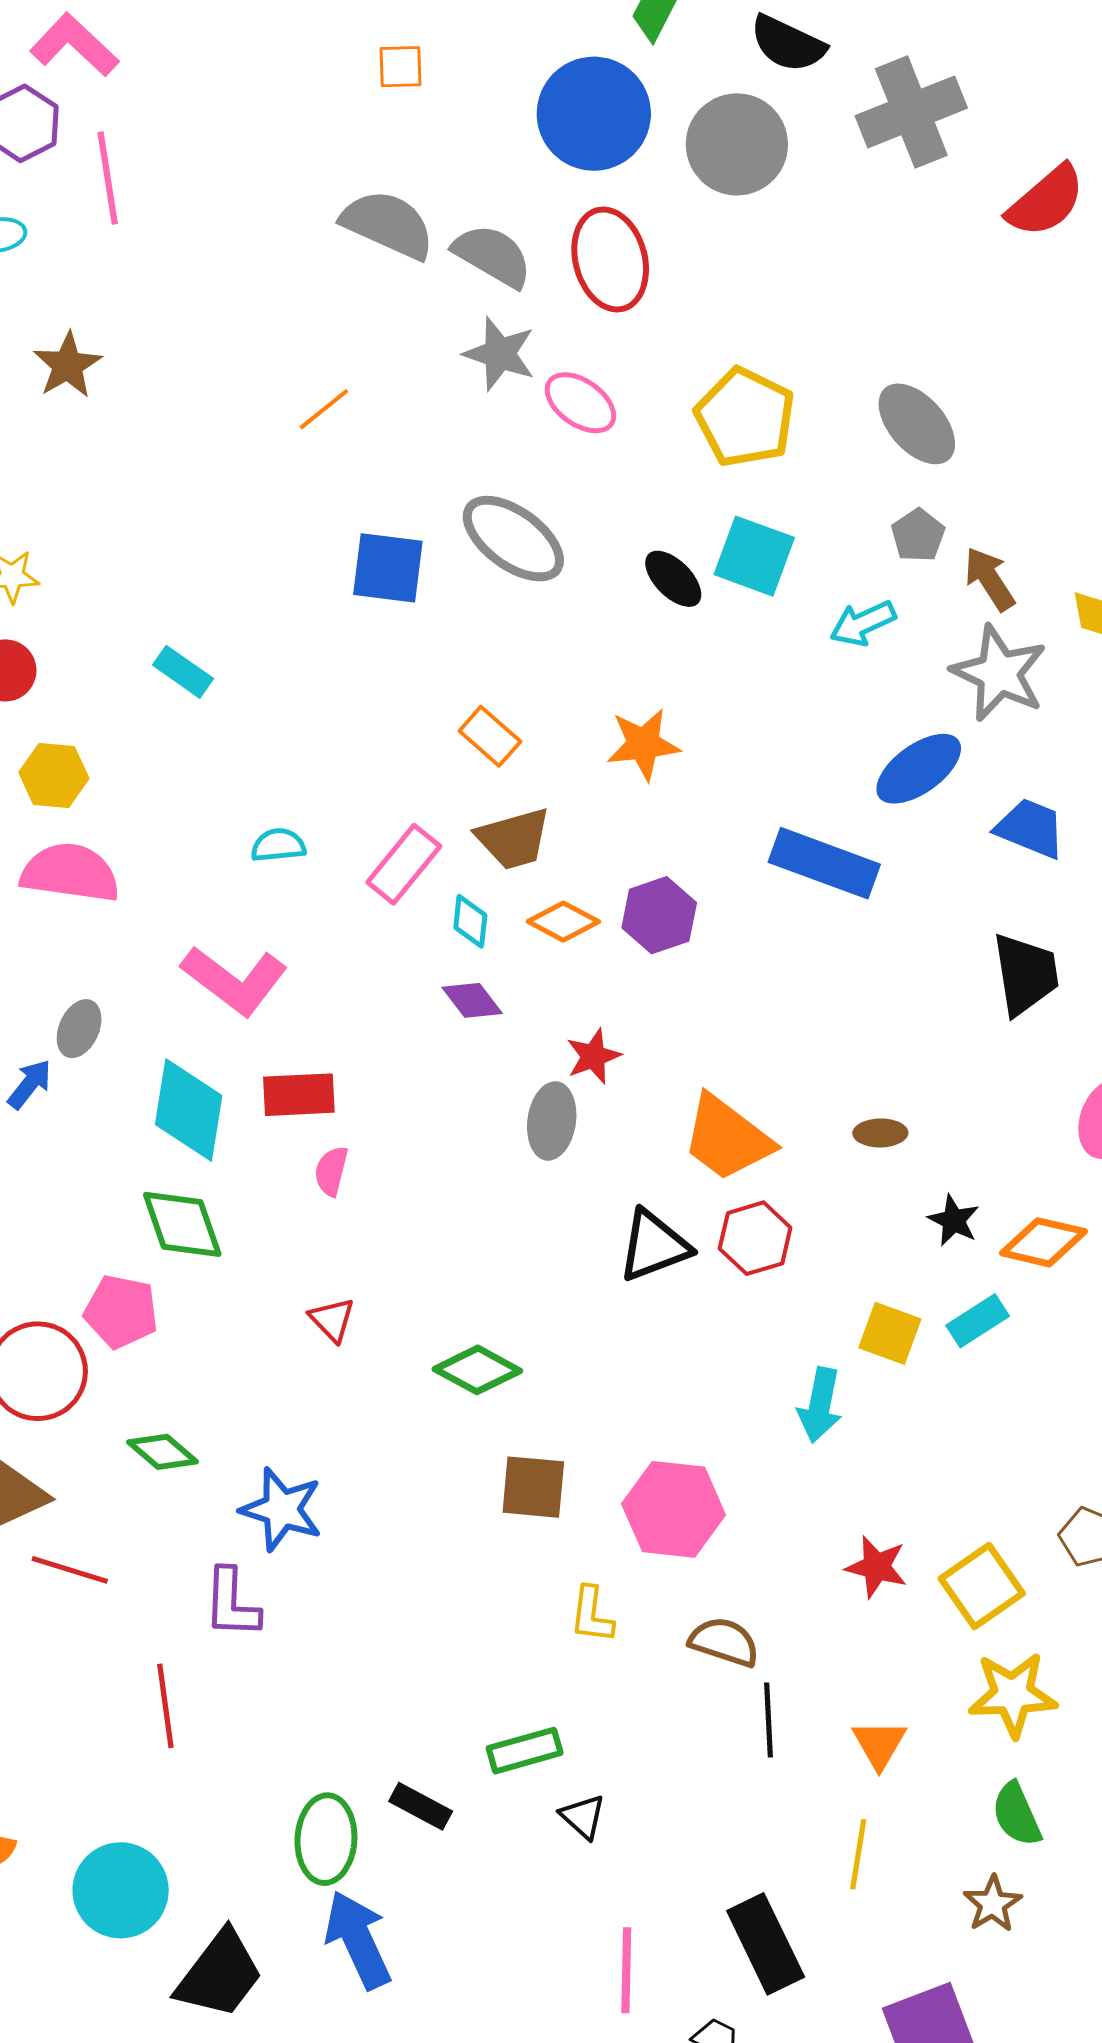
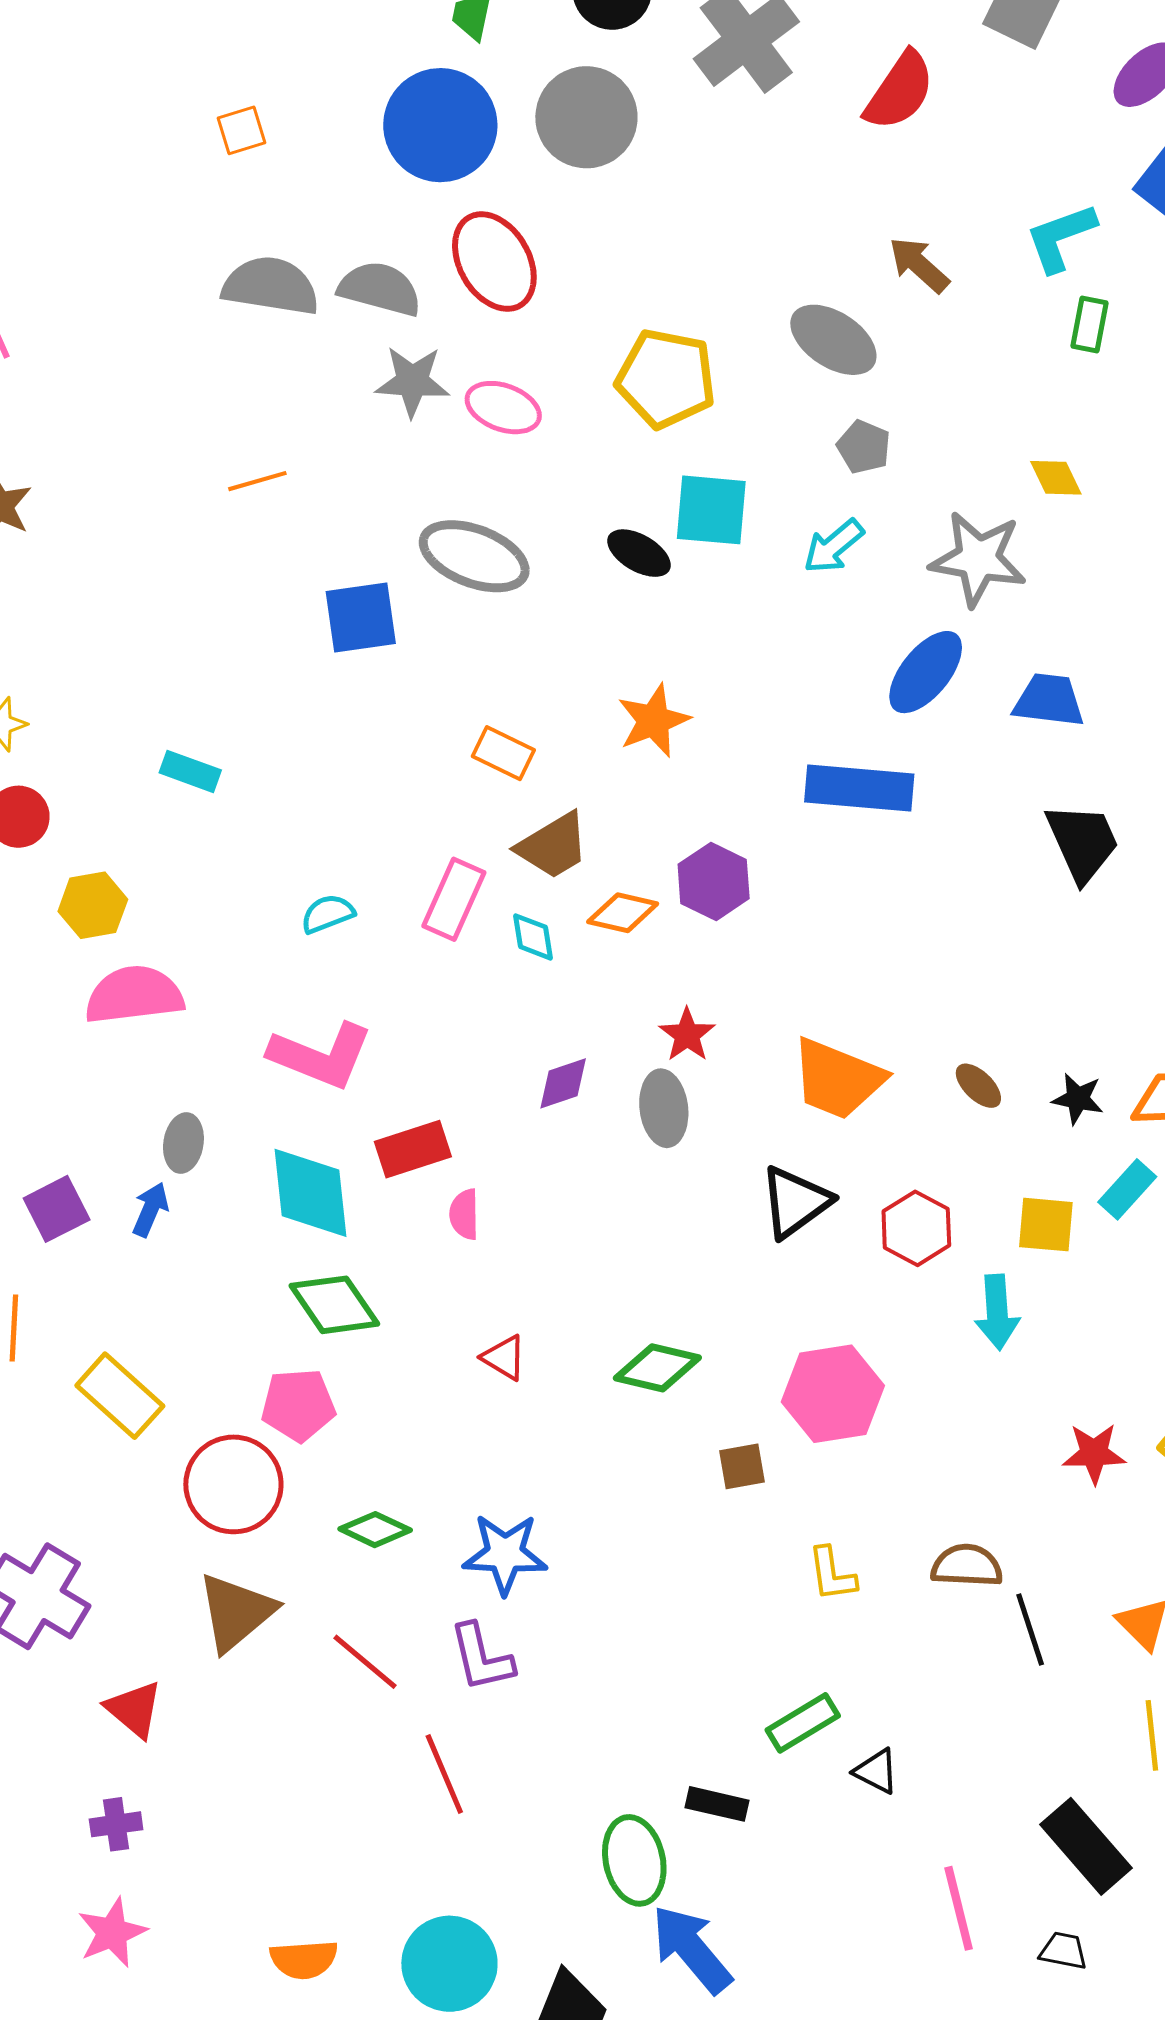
orange line: (324, 409) -> (257, 481), turned 38
brown arrow: (989, 579) -> (919, 265), moved
purple diamond: (472, 1000) -> (563, 1083), moved, turned -56
brown ellipse: (880, 1133) -> (978, 1086), moved, turned 60
red hexagon: (755, 1238) -> (916, 1228), moved
brown square: (533, 1487) -> (742, 1466), size x0.7
pink hexagon: (674, 1509) -> (833, 1394), moved
red line: (70, 1570) -> (365, 1662), moved, turned 38

